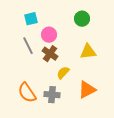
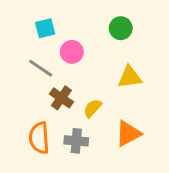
gray line: (28, 46) -> (41, 68), turned -30
brown cross: (50, 54) -> (61, 98), moved
orange semicircle: (27, 93) -> (39, 138), turned 30

